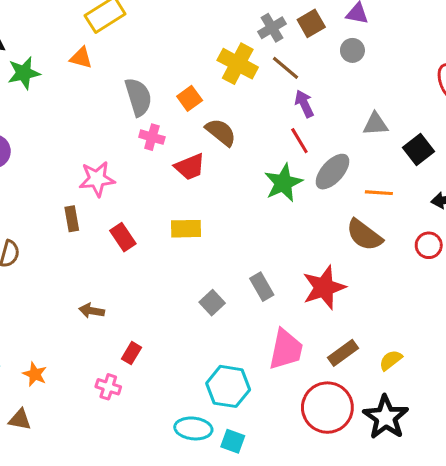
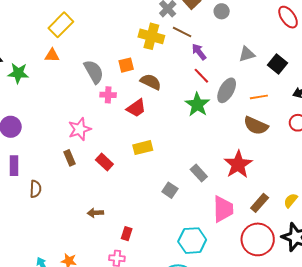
green star: (24, 73) -> (18, 73), turned 30
orange square: (190, 98) -> (126, 65), turned 35

